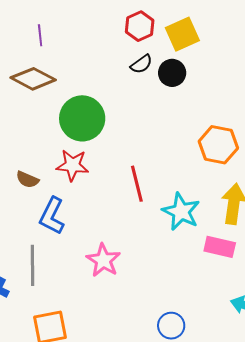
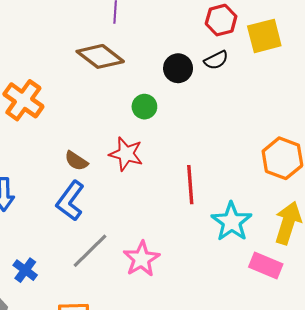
black circle: (172, 73) -> (178, 68), moved
green circle: (82, 118) -> (144, 107), size x0.5
blue L-shape: (52, 216) -> (70, 201), moved
gray line: (33, 265) -> (90, 251), moved, turned 36

